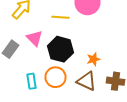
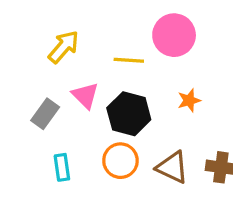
orange star: (94, 59) -> (189, 100), moved
cyan rectangle: (32, 81) -> (62, 167), moved

